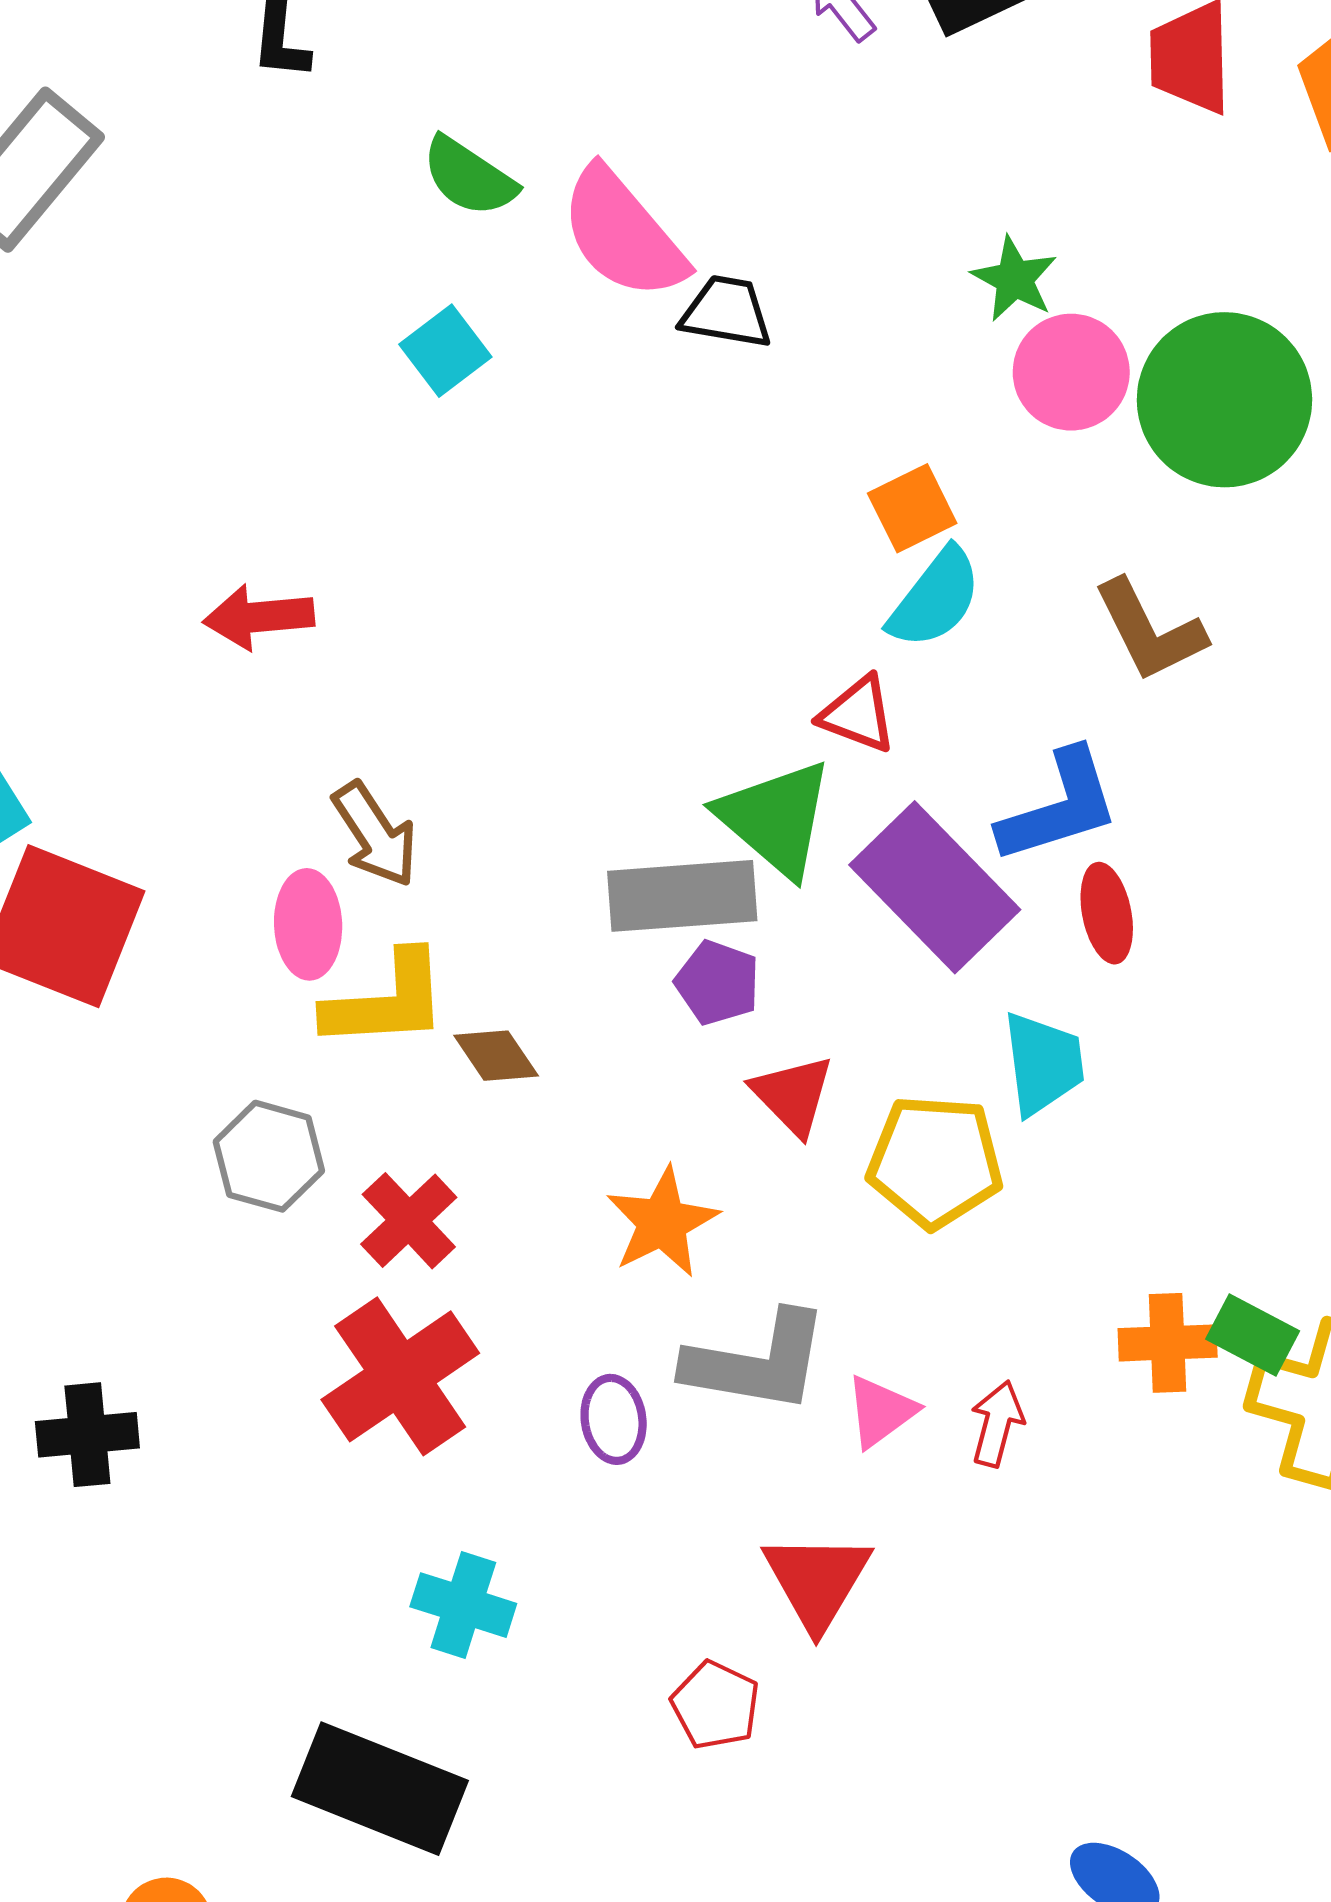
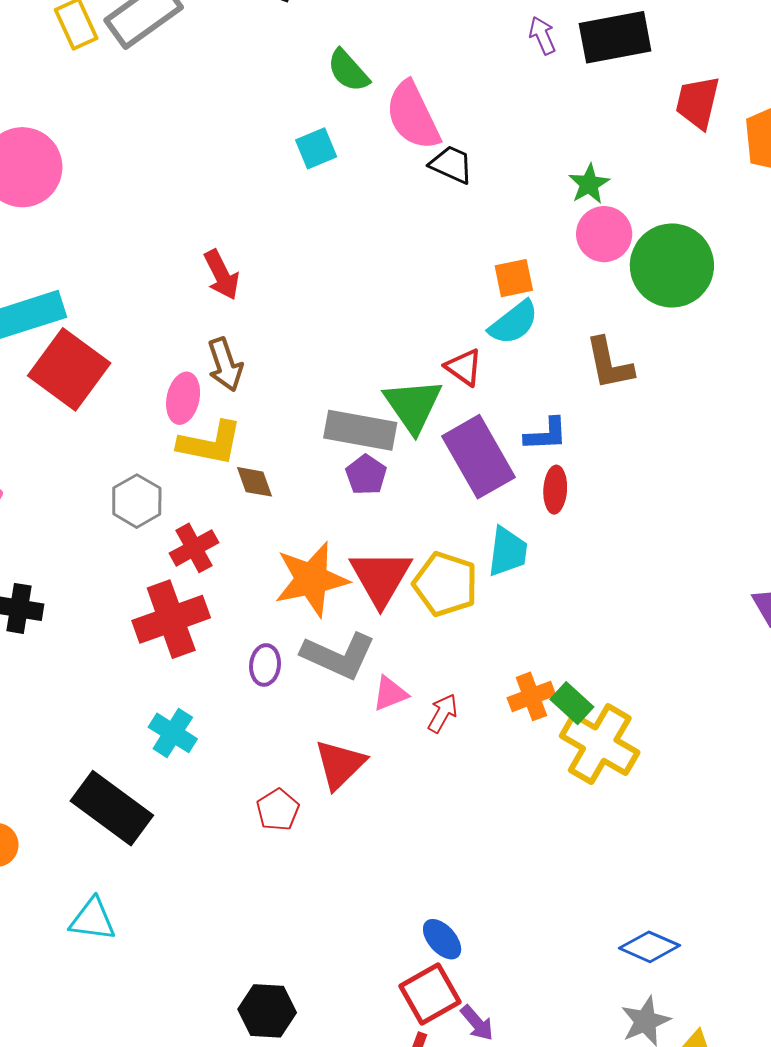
red arrow: (259, 617) -> (222, 275), moved, turned -126
blue L-shape: (1059, 807) -> (546, 434), size x0.7
red triangle: (793, 1095) -> (381, 578), moved, size x1.5
orange star: (662, 1222) -> (311, 579), size x1.4
orange cross: (1168, 1343) -> (531, 696), turned -33

